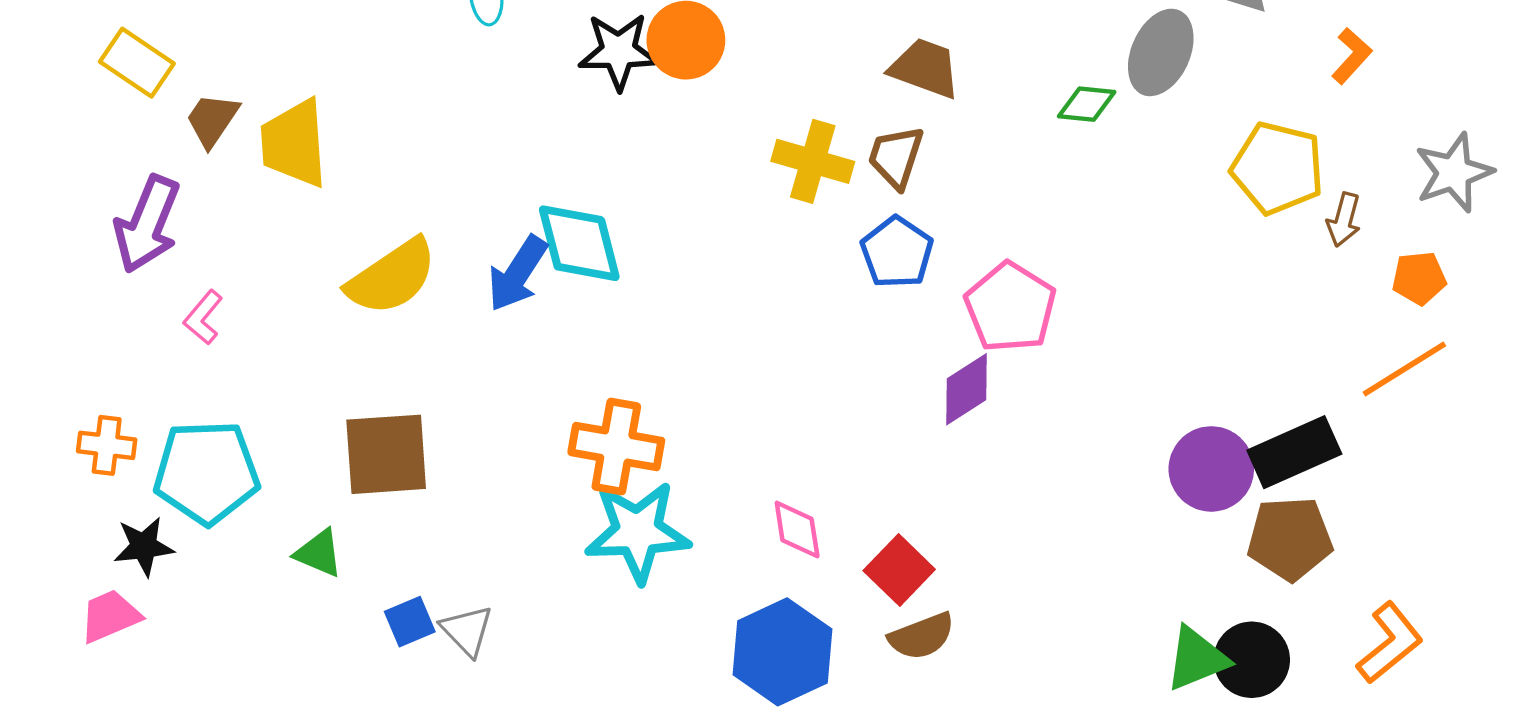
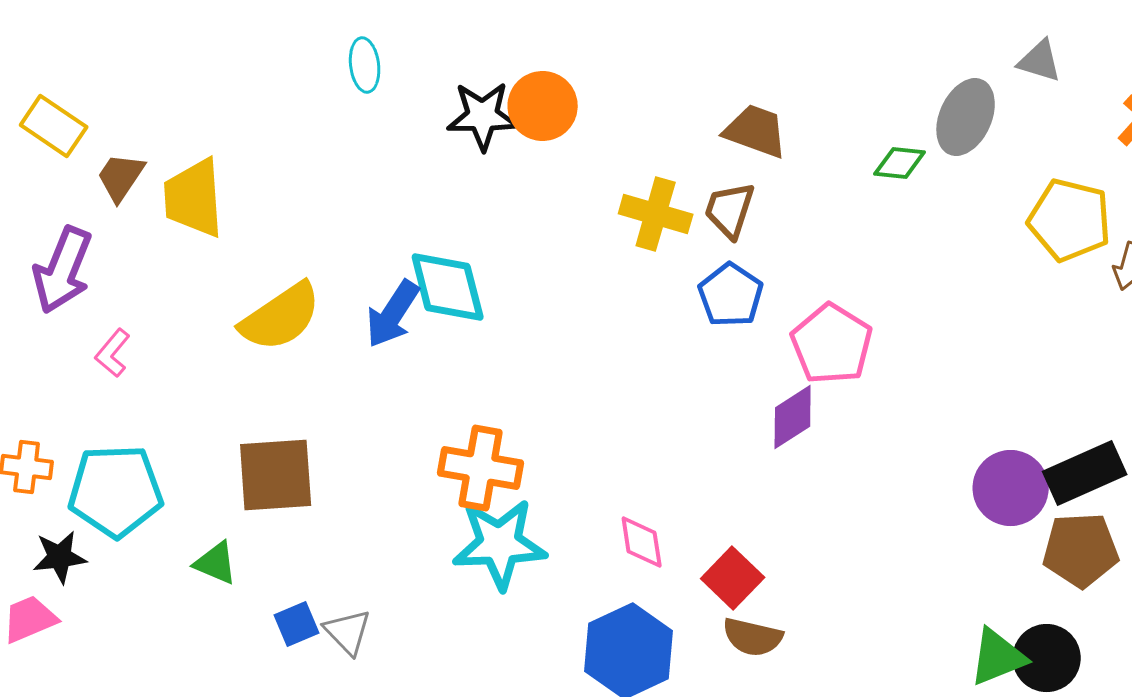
brown semicircle: (922, 636) -> (753, 637), turned 34

